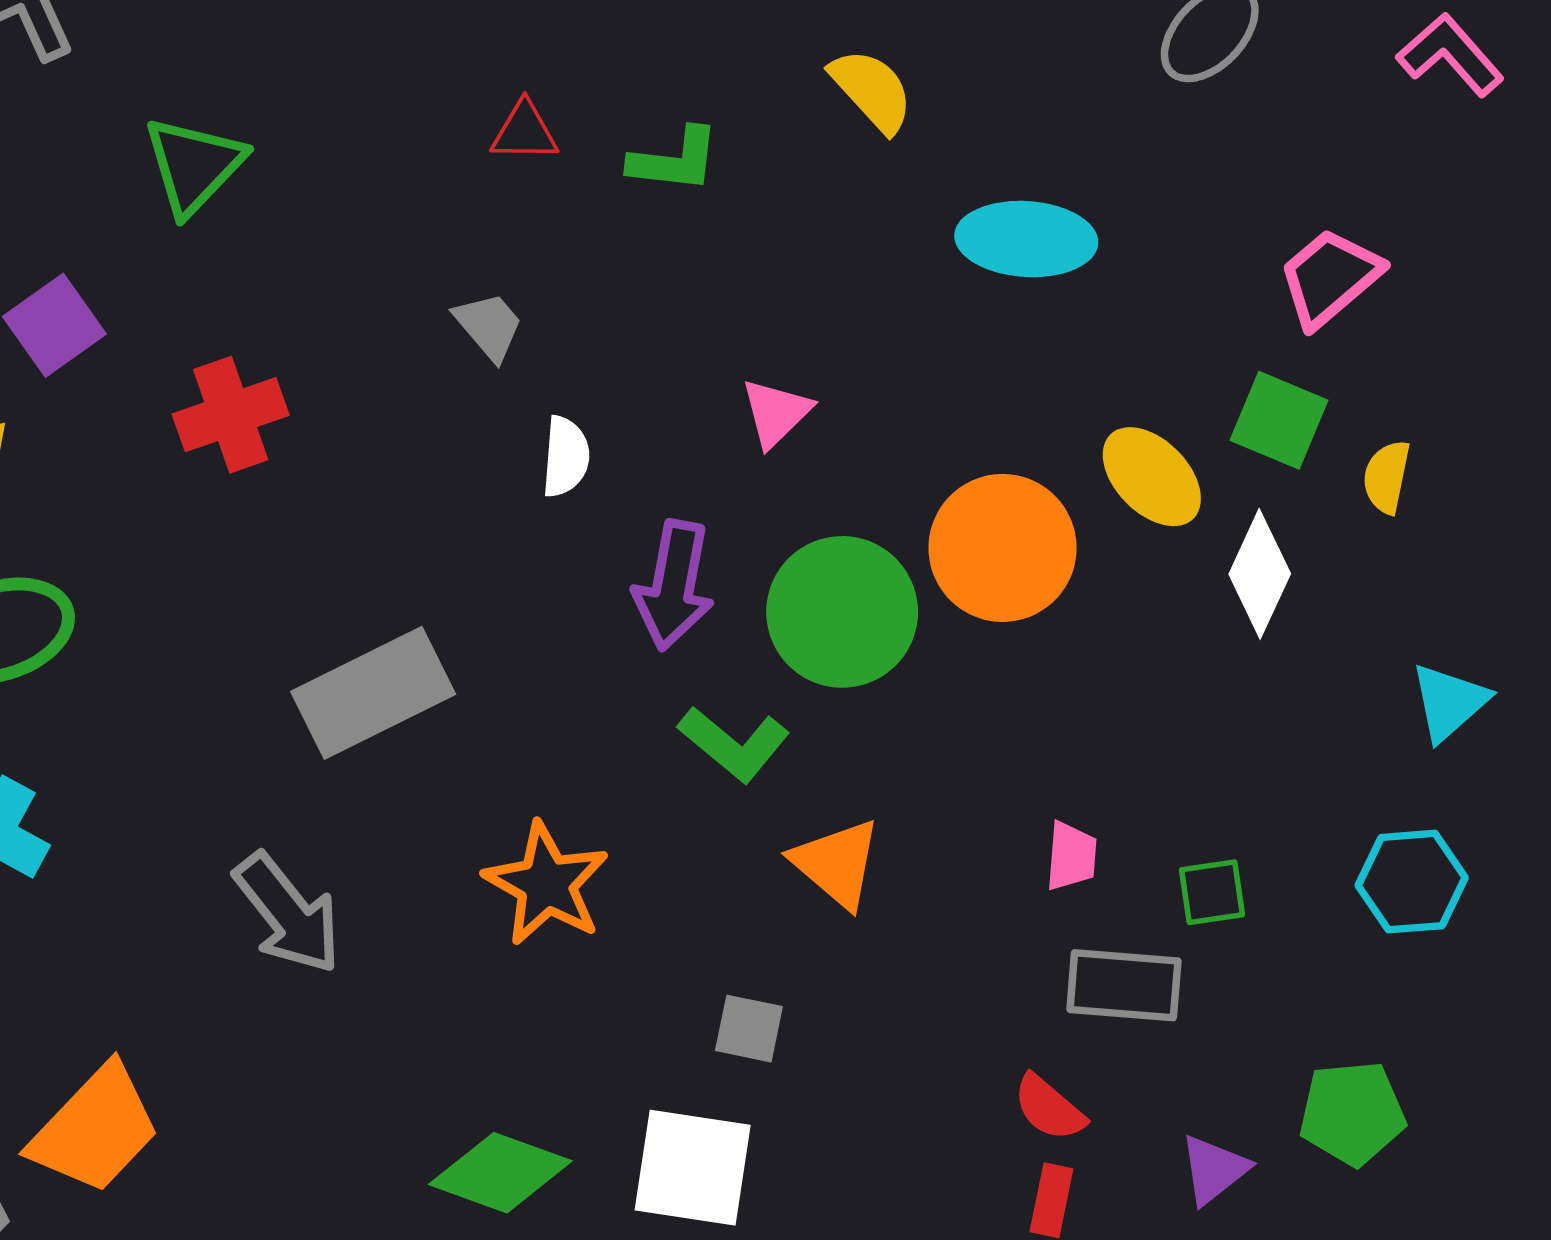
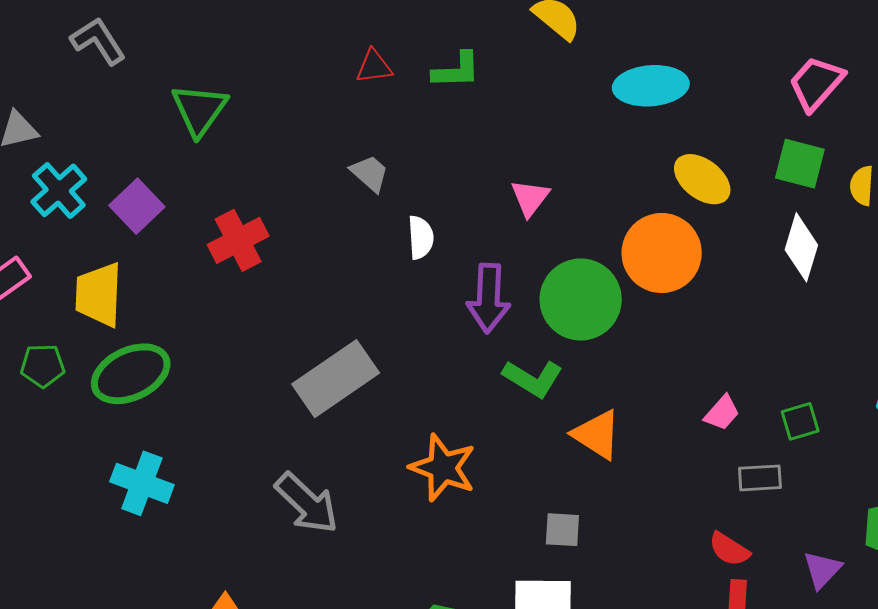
yellow ellipse: (1152, 477) -> (702, 179), moved
pink trapezoid: (1071, 856) -> (722, 413), turned 45
gray rectangle: (1124, 985) -> (760, 478), size x0.7

